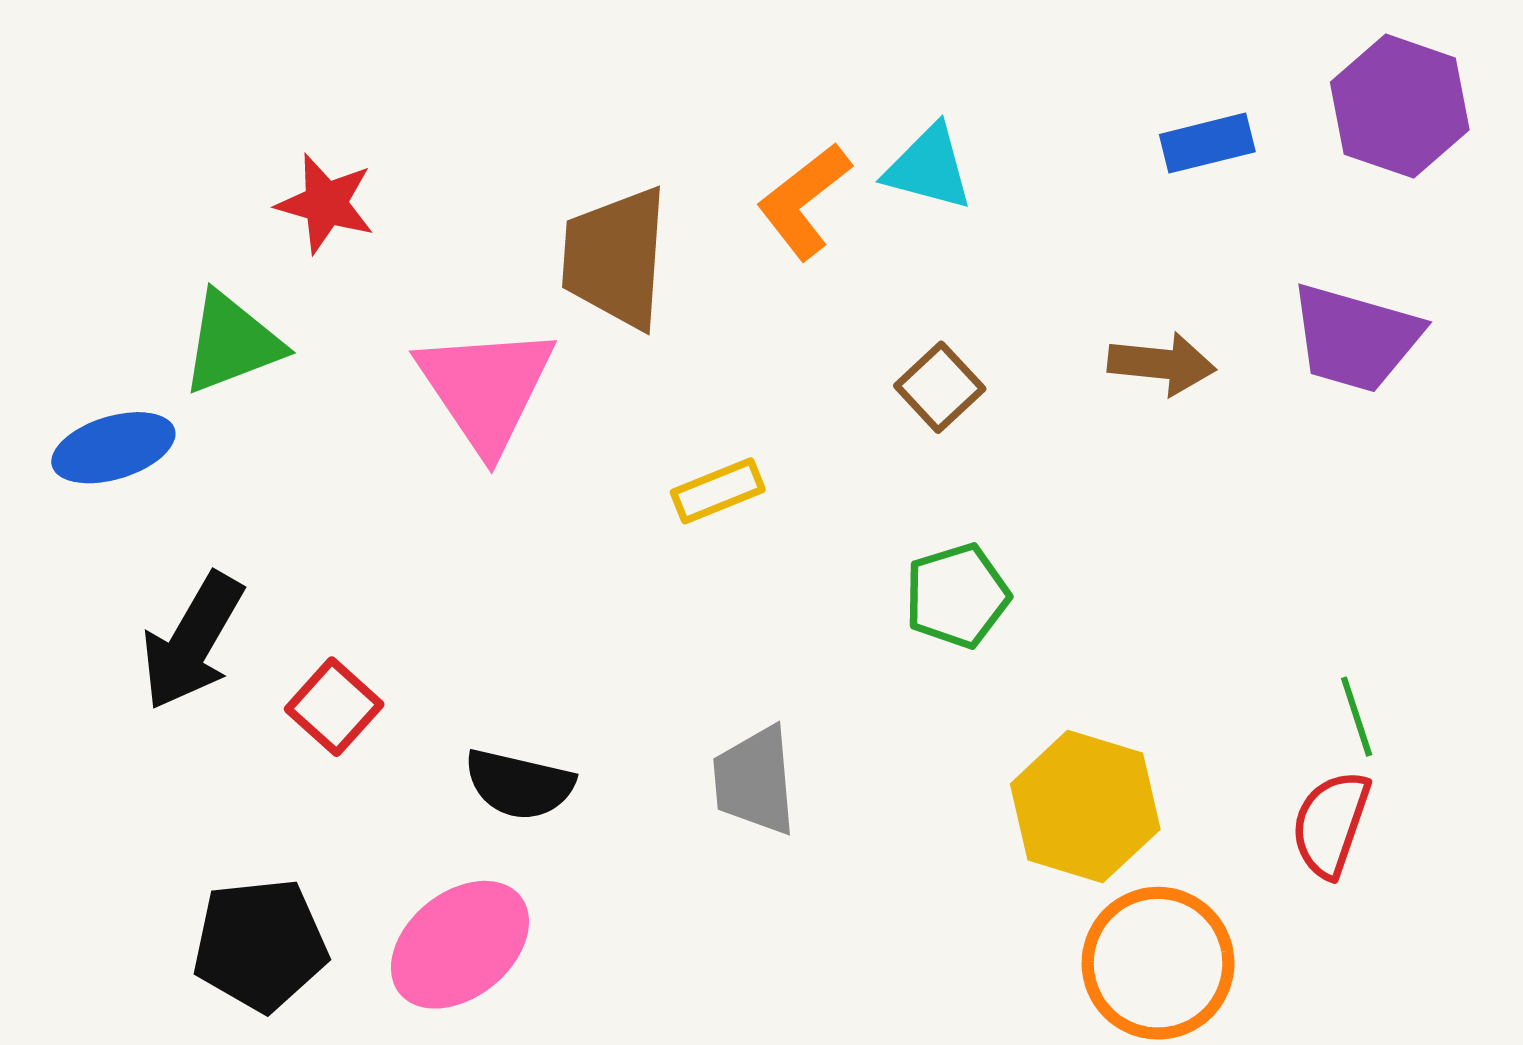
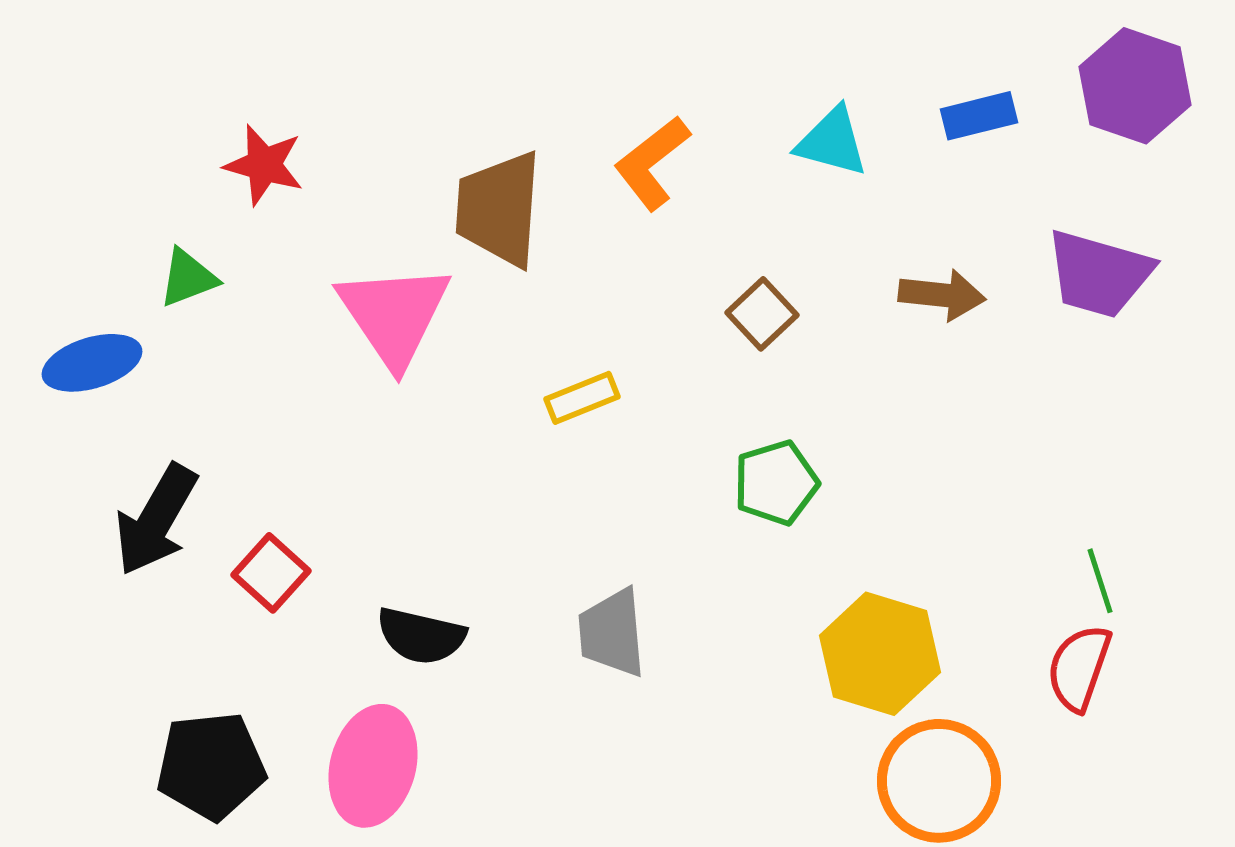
cyan triangle: (929, 168) -> (832, 142), moved
green triangle: (232, 343) -> (188, 278), size x0.7
pink ellipse: (460, 945) -> (373, 766), turned -36

